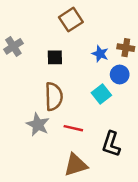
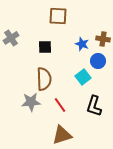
brown square: (71, 20) -> (58, 16), turned 36
gray star: (38, 125) -> (31, 102), turned -30
red line: (73, 128) -> (60, 105), turned 42
black L-shape: (111, 144) -> (94, 106), moved

